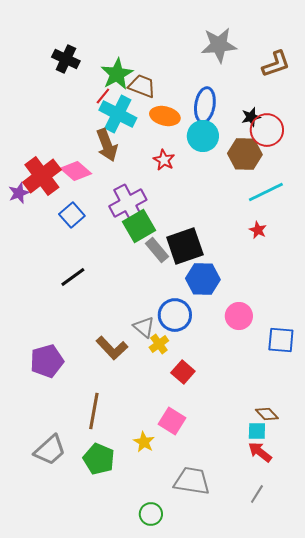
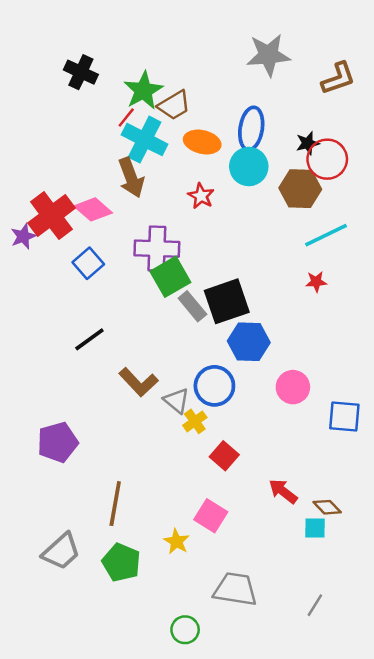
brown trapezoid: (142, 86) -> (174, 105), turned 128
purple cross: (128, 203) -> (157, 249), turned 30
red star: (258, 230) -> (316, 282), turned -30
brown L-shape: (112, 348) -> (138, 382), moved
red arrow: (260, 452) -> (283, 491), moved

